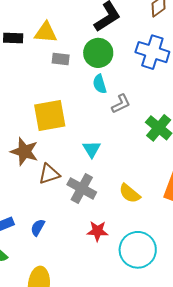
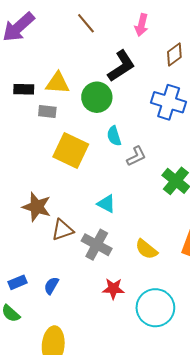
green circle: (98, 53) -> (97, 97), moved
gray rectangle: (61, 59) -> (47, 111), moved
yellow square: (50, 116) -> (71, 151), moved, turned 36
cyan triangle: (92, 149) -> (106, 204), turned -30

